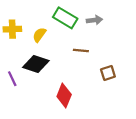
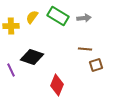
yellow semicircle: (39, 35) -> (32, 17), moved
brown line: (81, 50) -> (85, 49), moved

